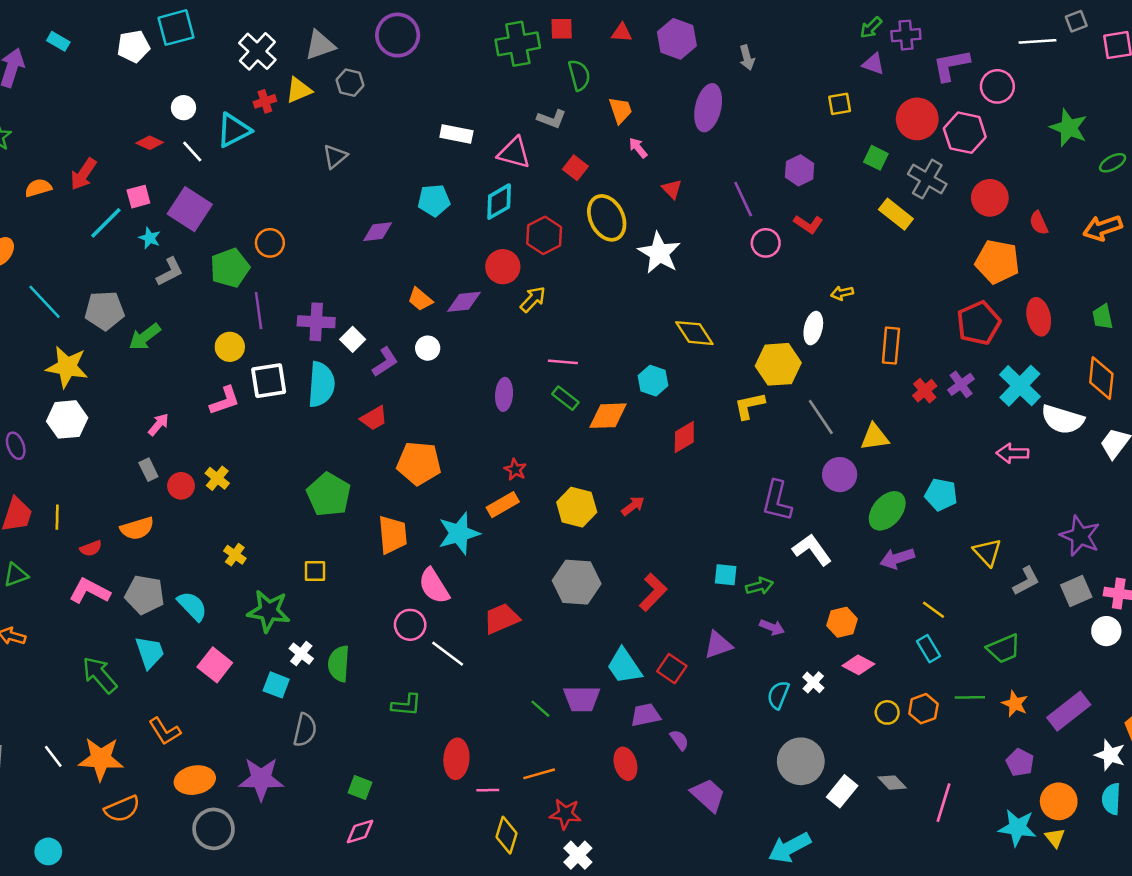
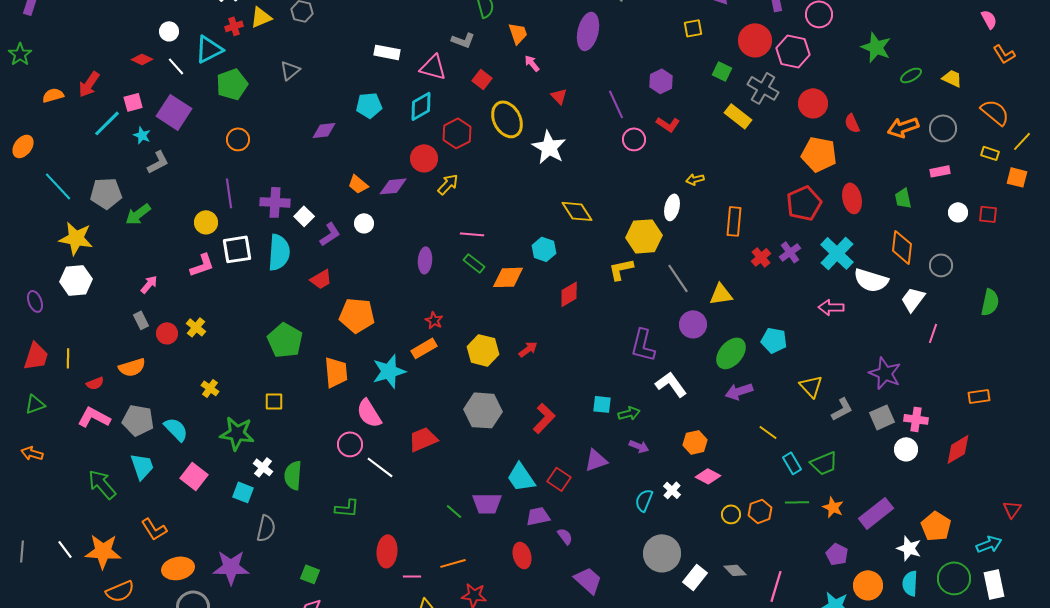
green pentagon: (230, 268) -> (232, 84), moved
cyan rectangle: (928, 649) -> (792, 463), moved

